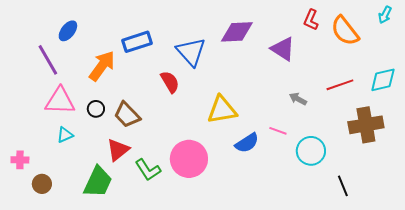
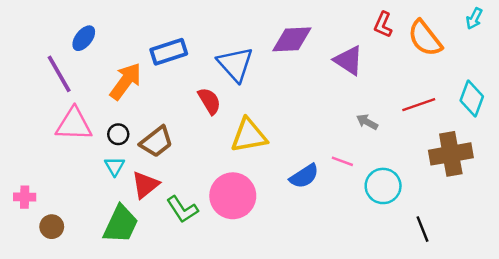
cyan diamond: (383, 80) -> (472, 99), turned -56
yellow triangle: (222, 110) -> (249, 135), moved
brown trapezoid: (127, 115) -> (156, 142), turned -84
cyan triangle: (65, 135) -> (115, 166), moved, turned -36

